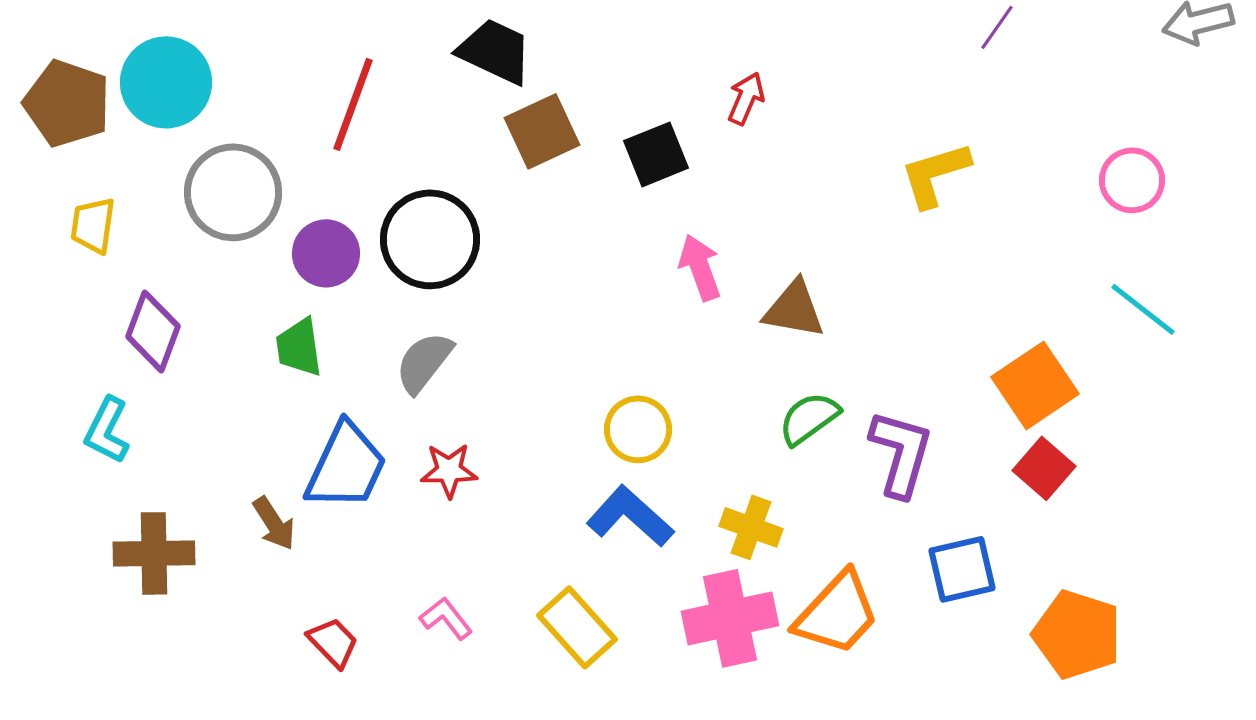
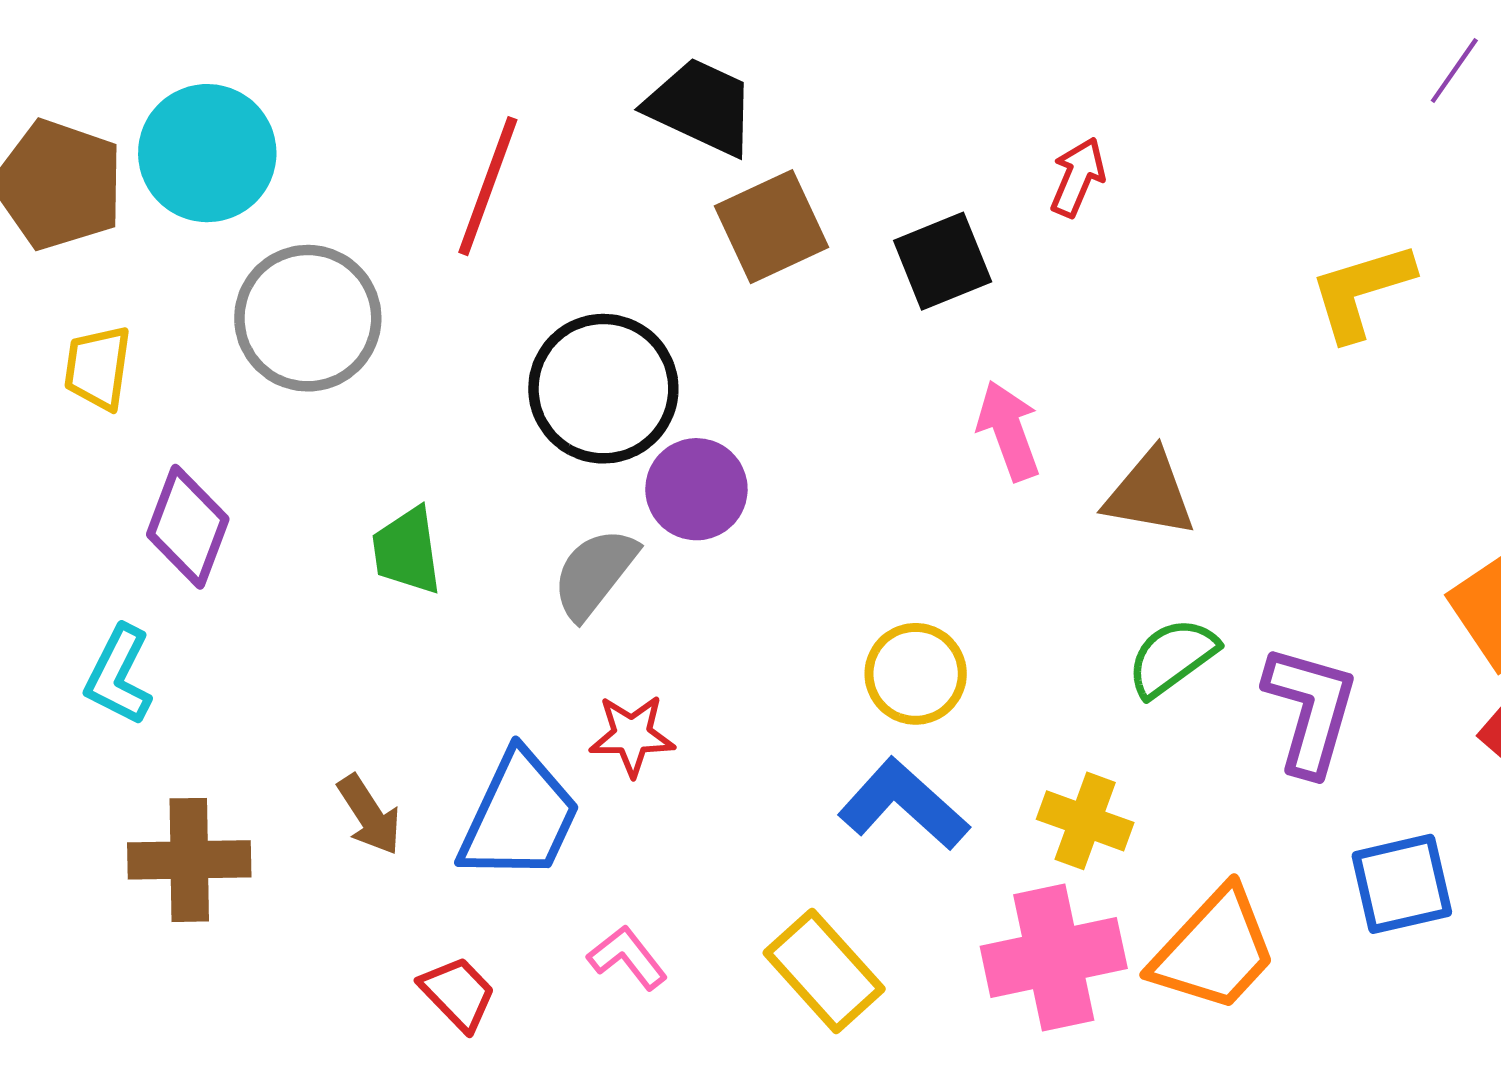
purple circle: (326, 253) -> (696, 489), moved
blue trapezoid: (346, 466) -> (519, 816), moved

